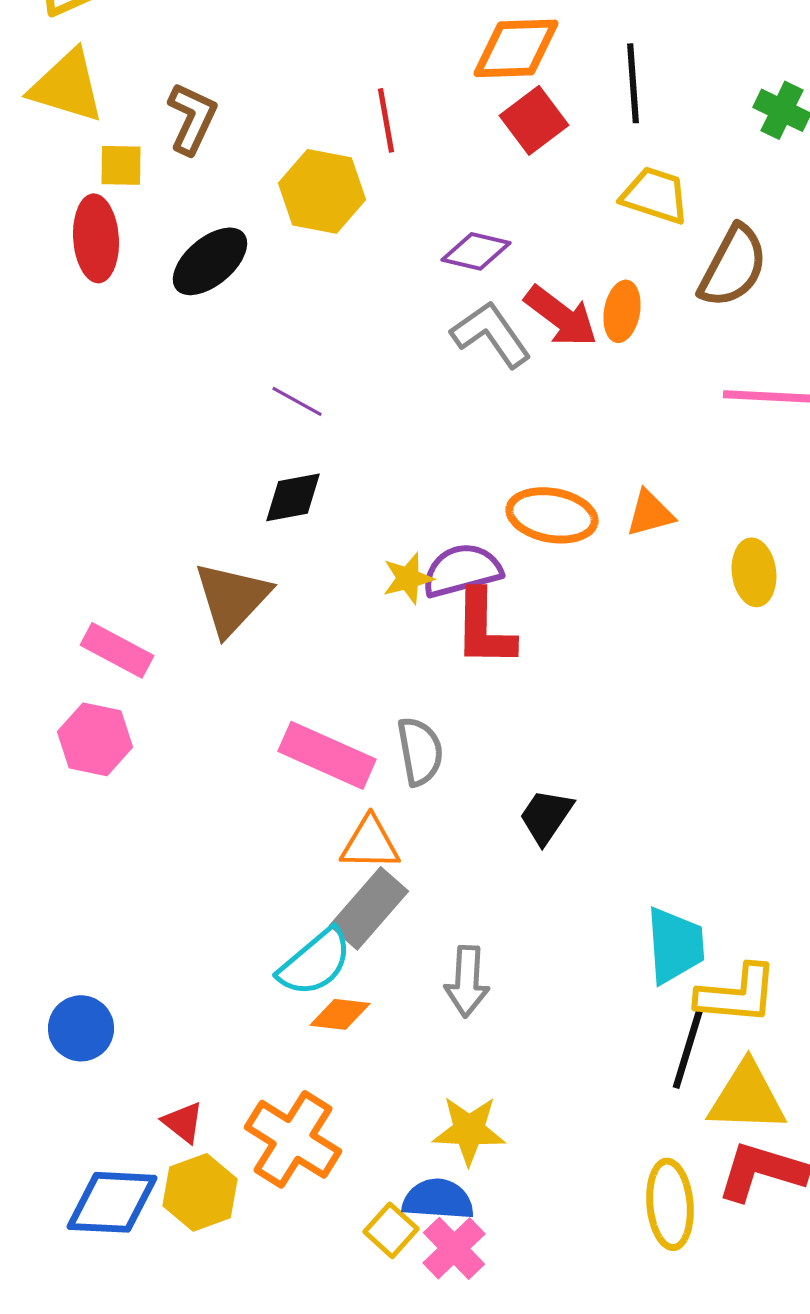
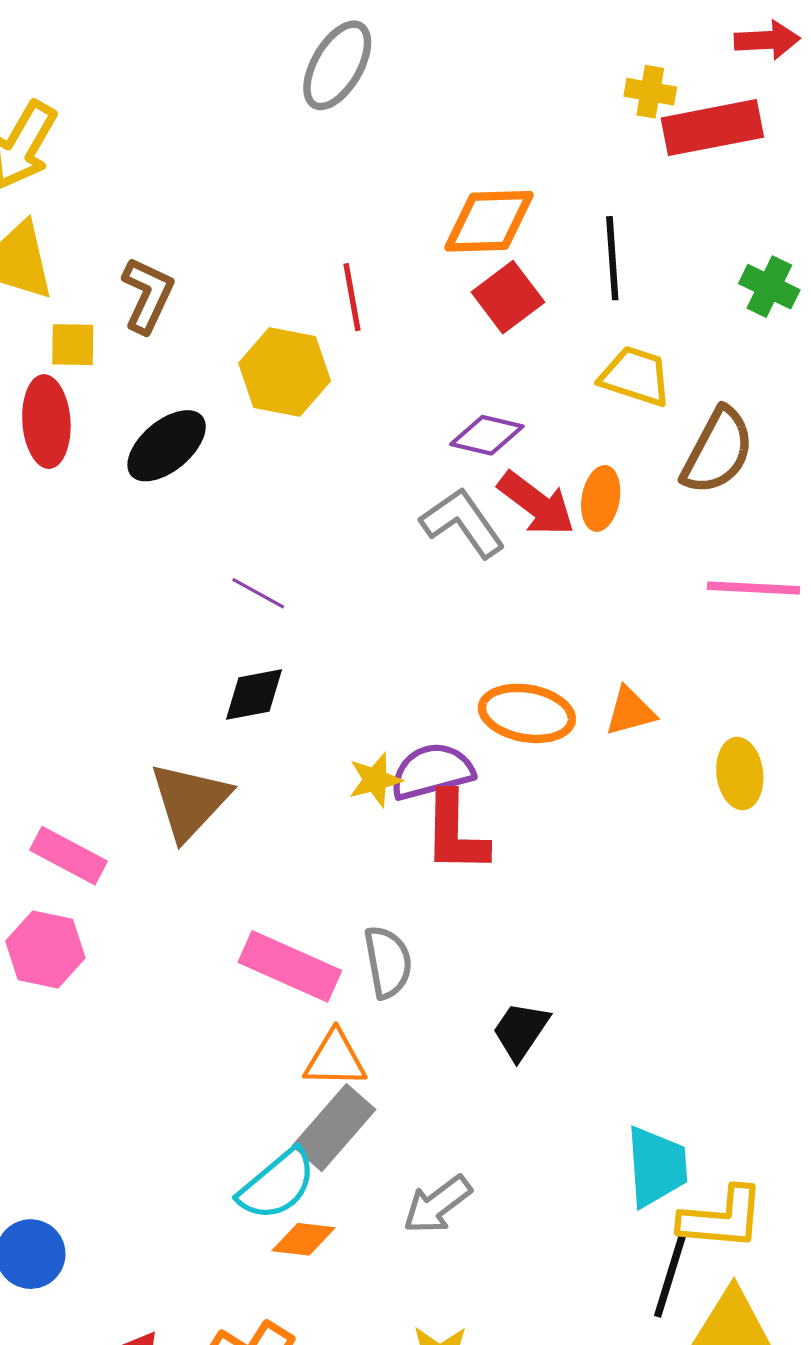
purple diamond: (476, 251) -> (487, 435), moved
gray arrow: (467, 981) -> (437, 1204), turned 50

